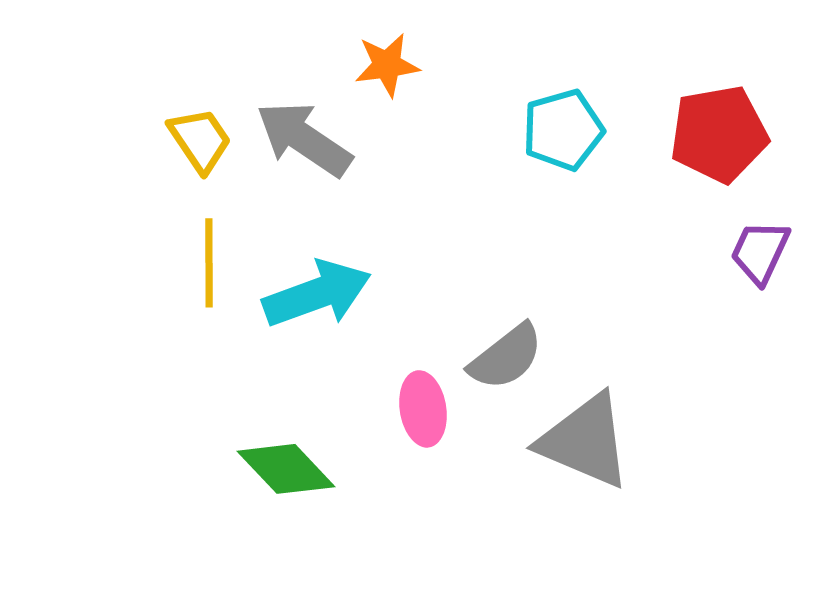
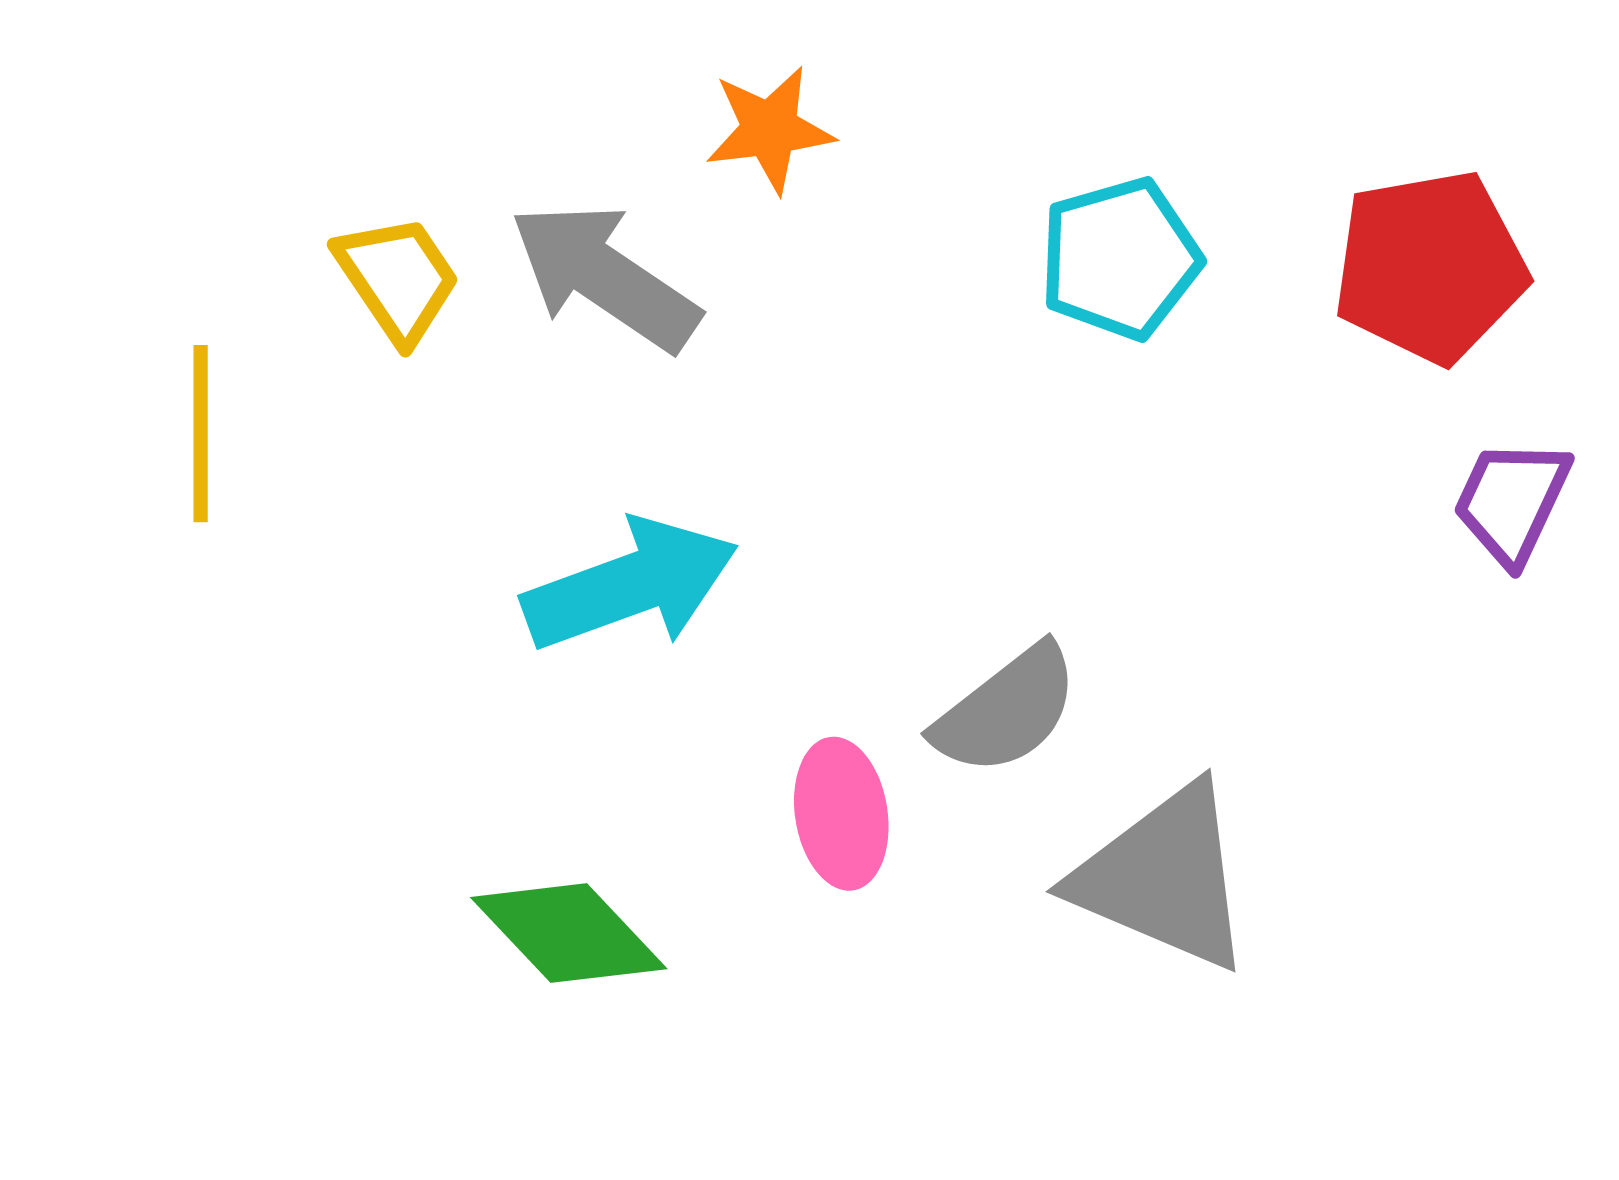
yellow line: (209, 263) -> (201, 434), moved

